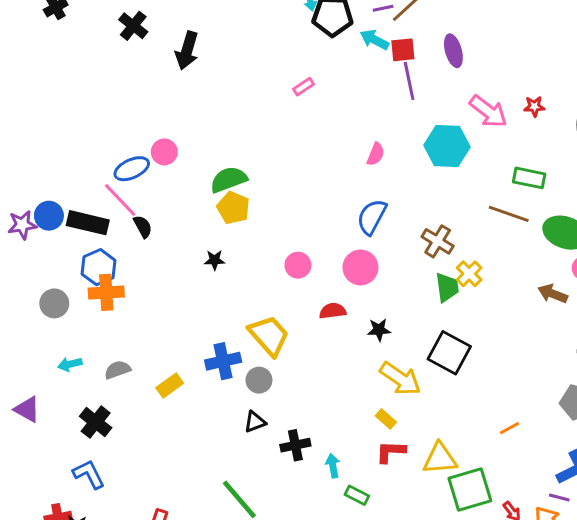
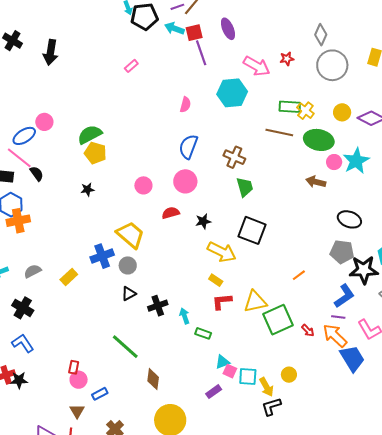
yellow cross: (469, 274) -> (305, 111), moved

